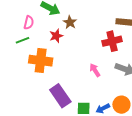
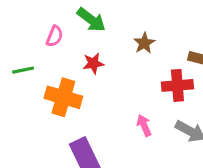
brown star: (70, 22) -> (144, 43), moved
green line: (22, 40) -> (23, 70), moved

